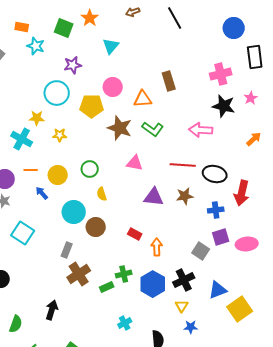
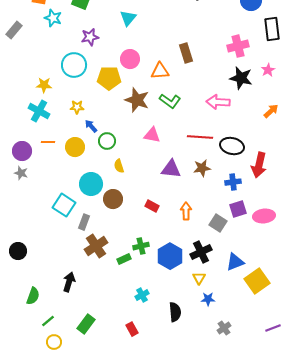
yellow star: (37, 118) -> (44, 85), moved
blue arrow: (42, 193) -> (91, 126), moved
cyan square: (23, 233) -> (64, 205), moved
orange arrow: (157, 247) -> (186, 211), moved

